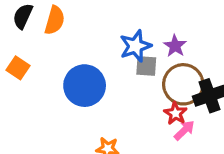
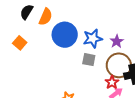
gray square: (146, 66) -> (89, 60), moved
blue circle: (85, 86) -> (65, 35), moved

